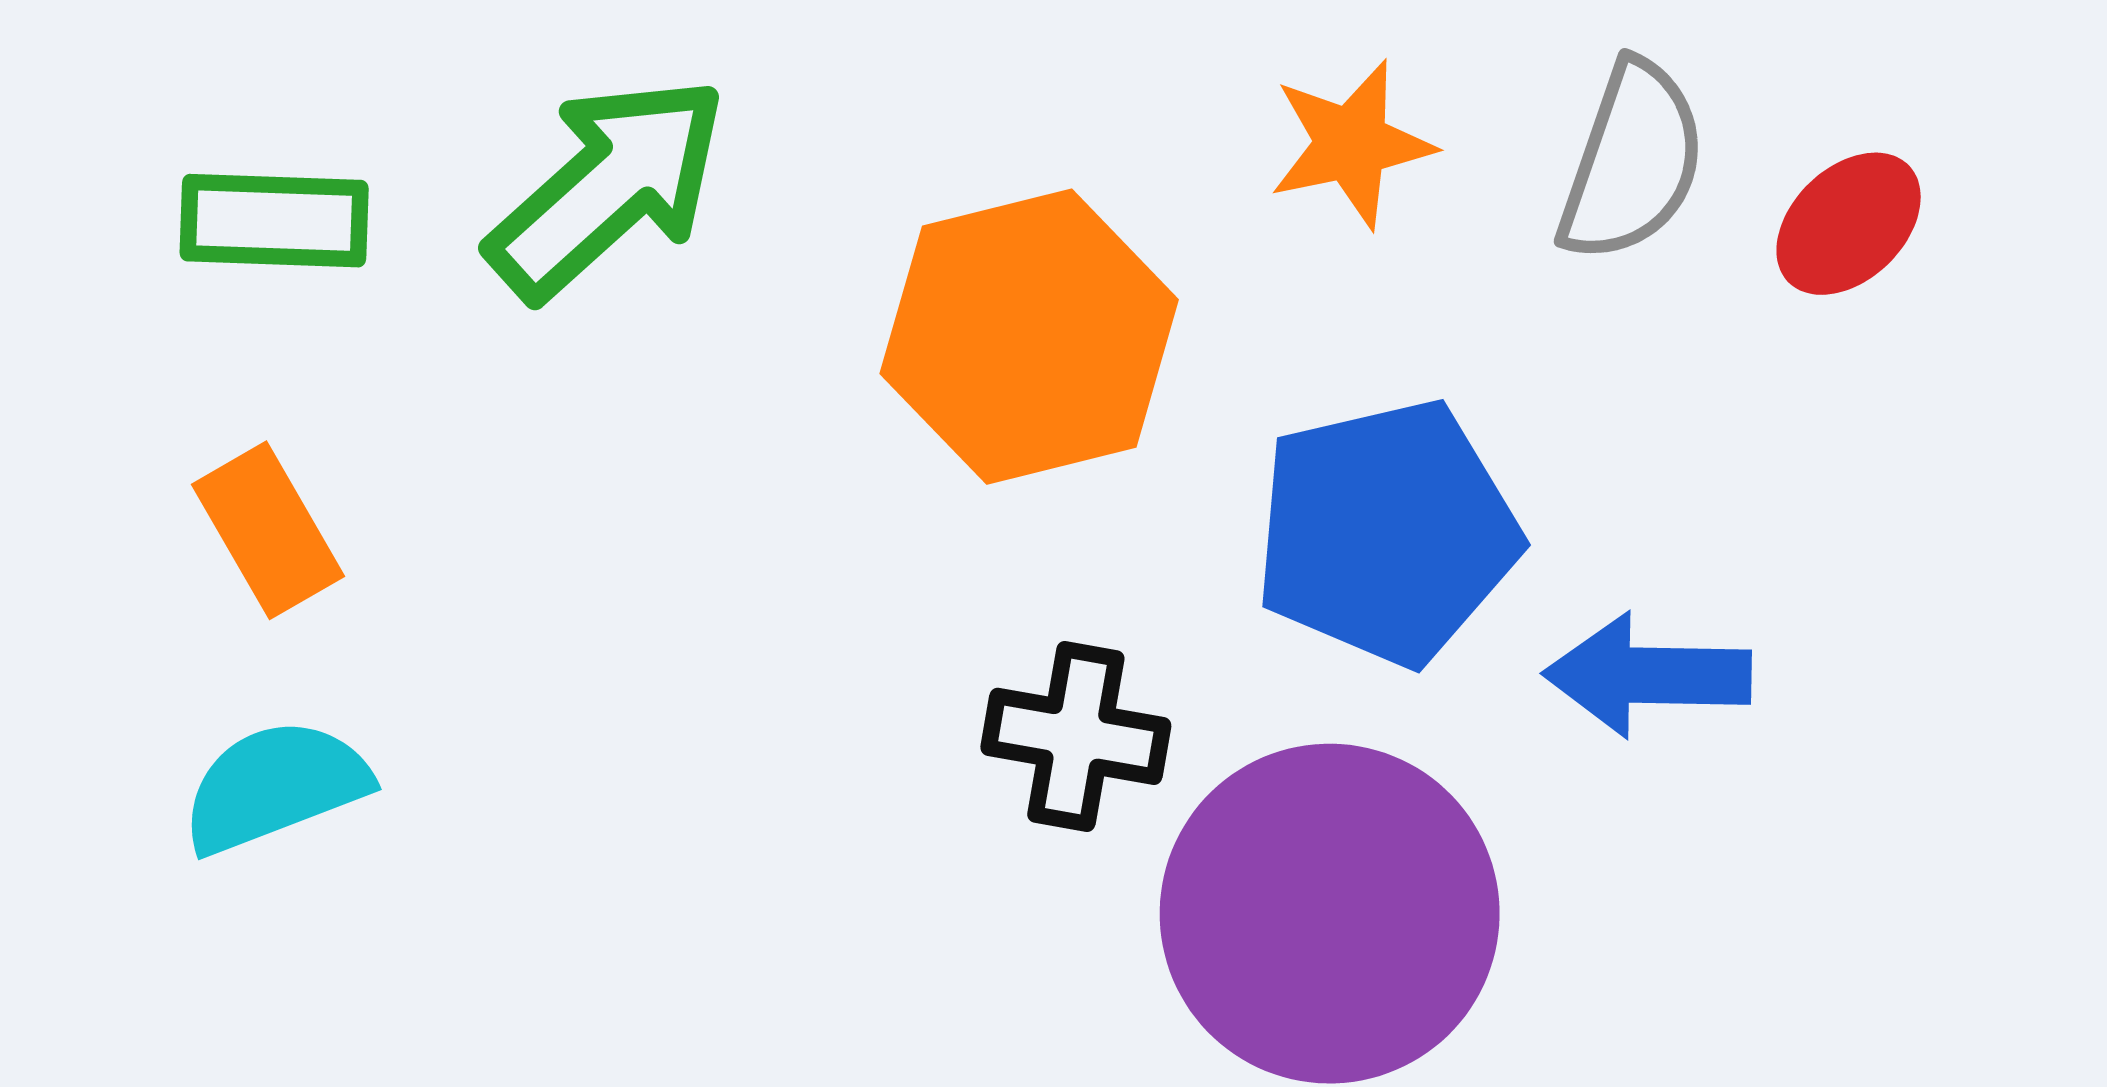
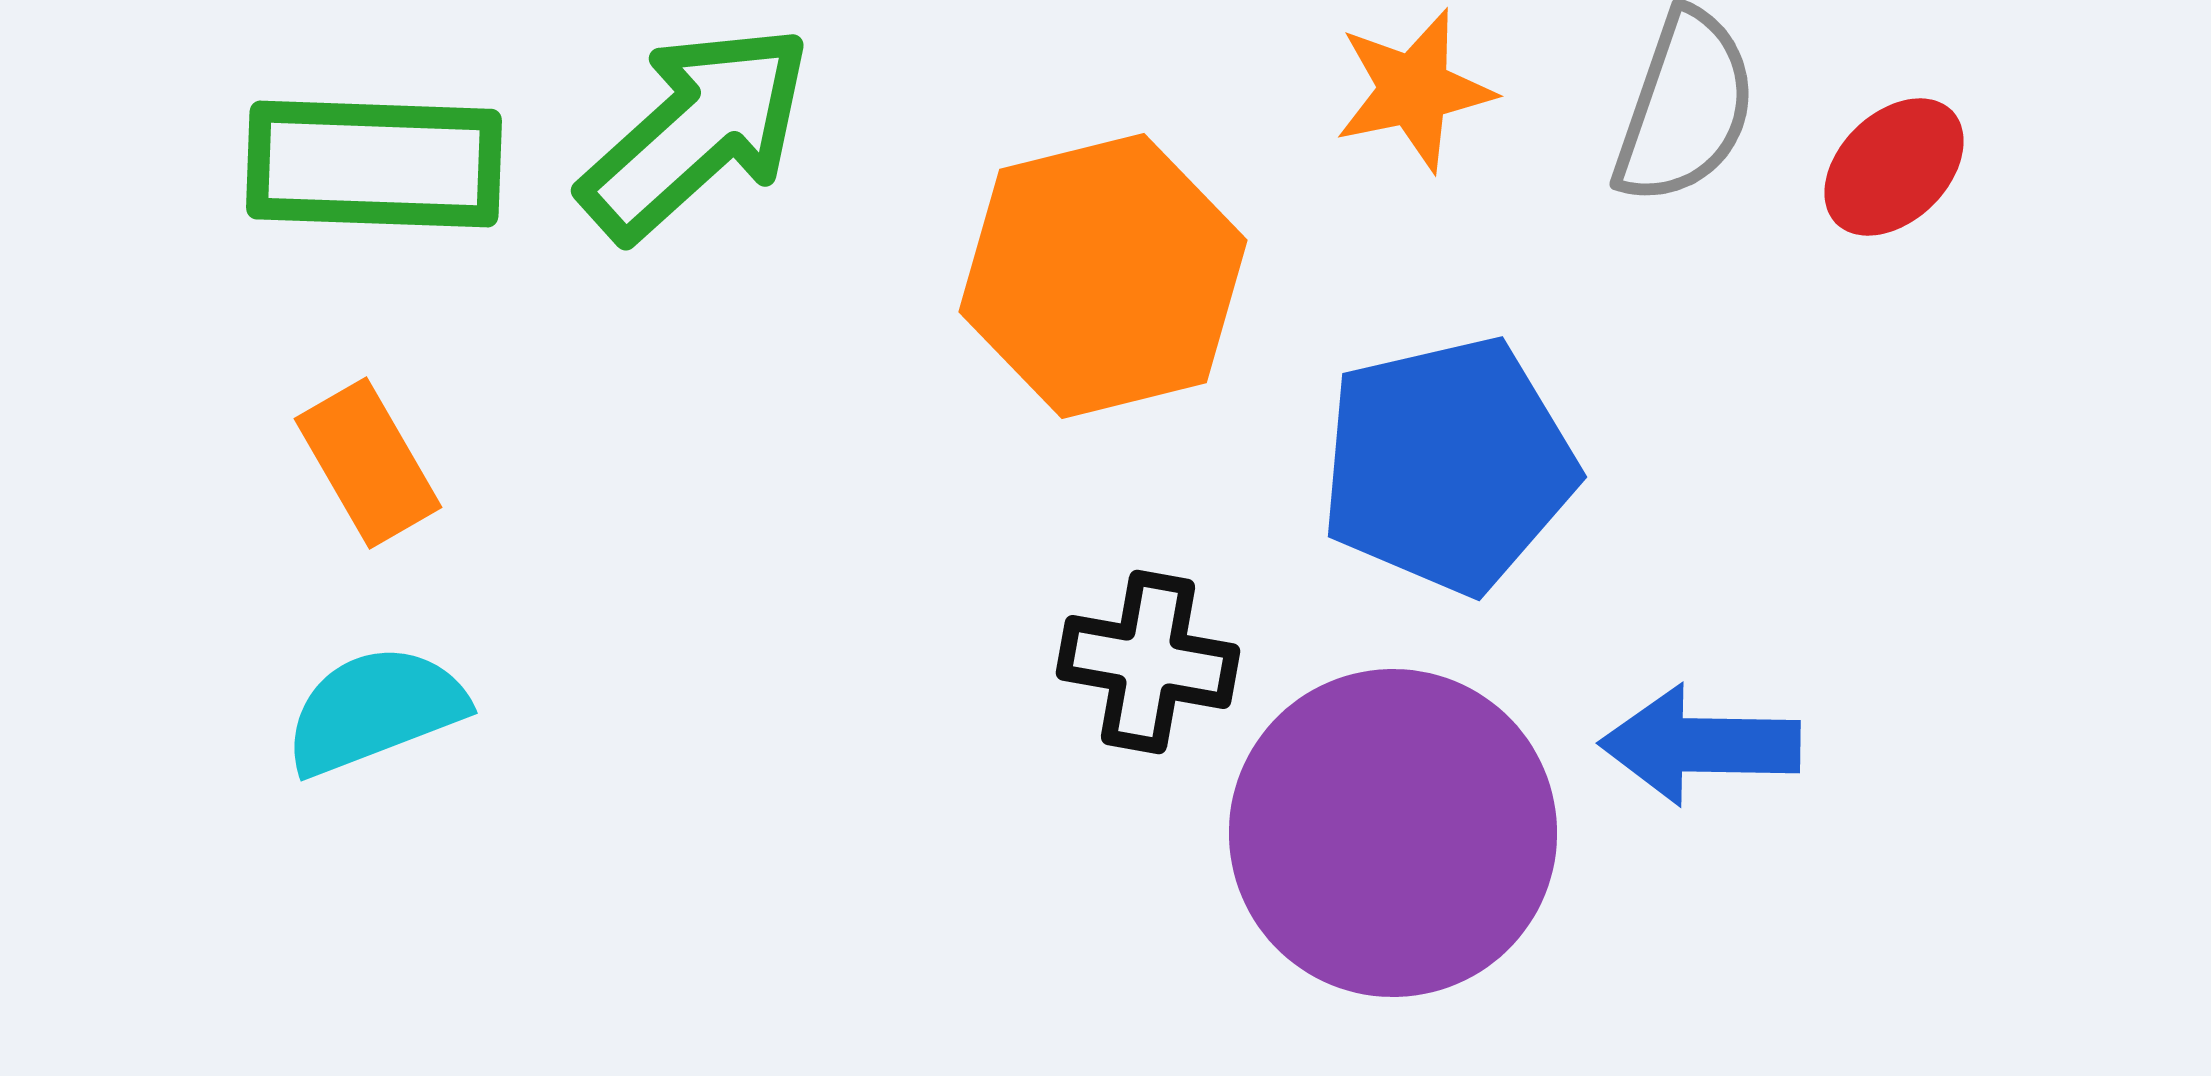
green rectangle: (274, 221) -> (374, 164), size x1.4
blue arrow: (1648, 675) -> (1700, 745), moved

